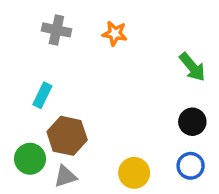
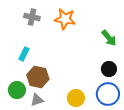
orange star: (115, 33) -> (65, 19), size x1.5
blue circle: (191, 166) -> (108, 94), size x1.5

